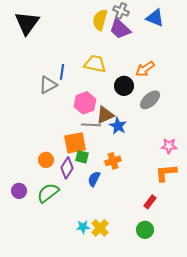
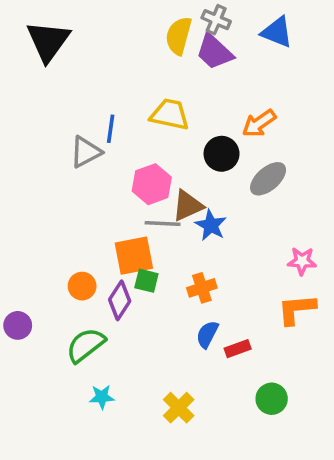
blue semicircle: (94, 179) -> (207, 334), moved
purple circle: (19, 191) -> (18, 325), moved
red rectangle: (150, 202) -> (238, 349), moved, turned 32
cyan star: (83, 227) -> (102, 397), moved
green circle: (145, 230) -> (272, 399), moved

